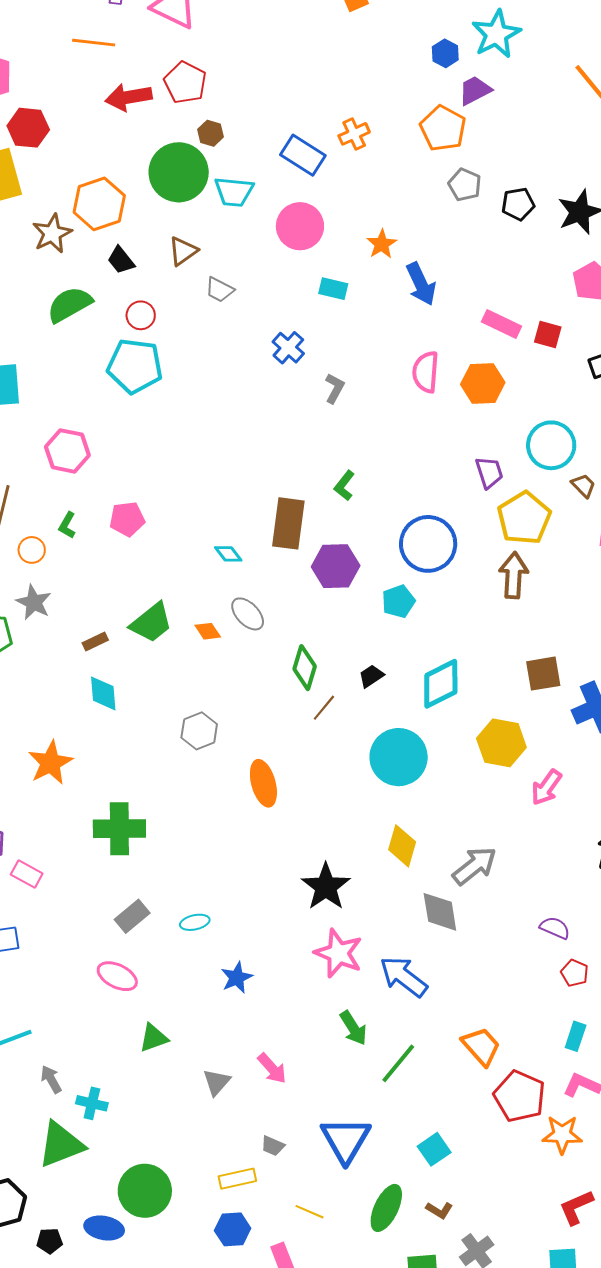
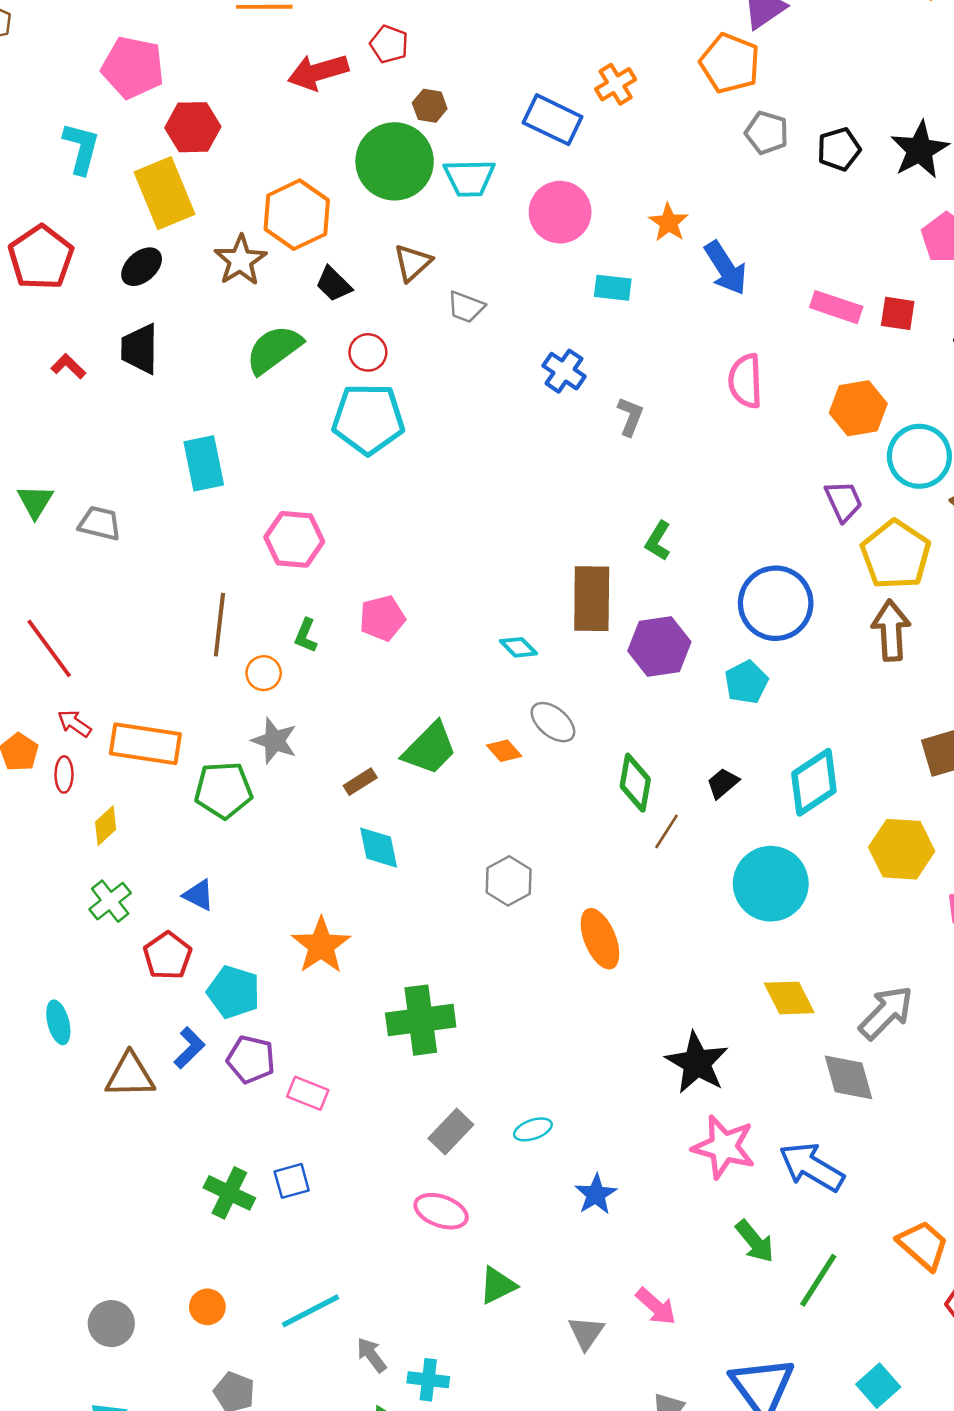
red pentagon: (185, 83) -> (389, 44), size x0.7
orange hexagon: (483, 383) -> (858, 408), moved
yellow diamond: (402, 846) -> (789, 998), turned -36

